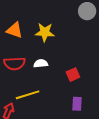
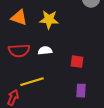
red square: (73, 75) -> (77, 62), turned 32

